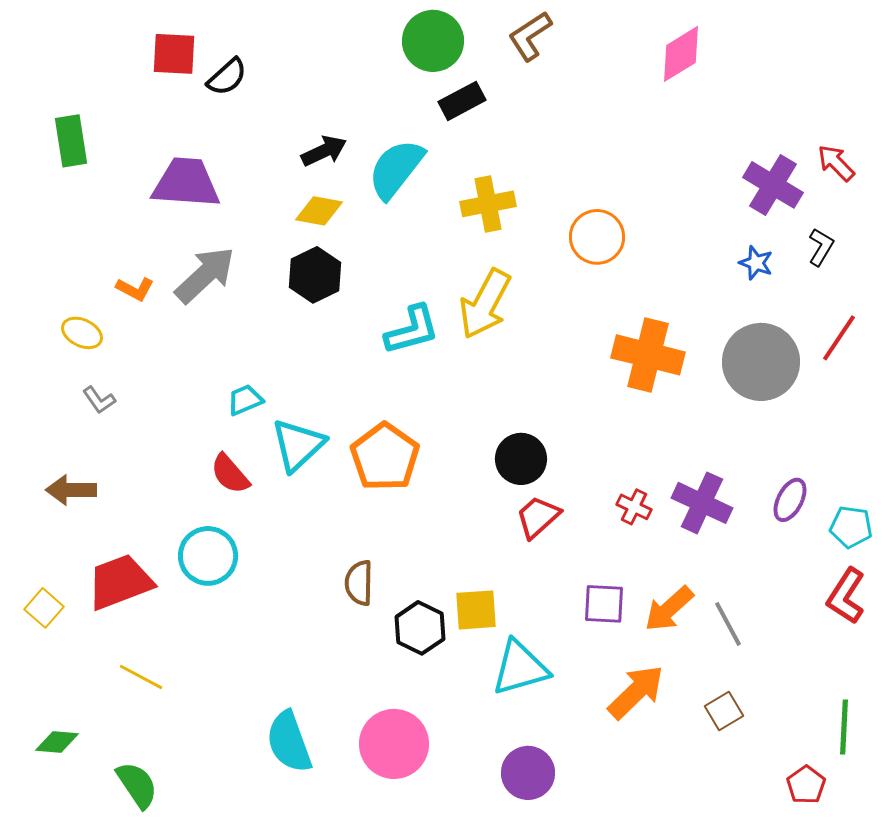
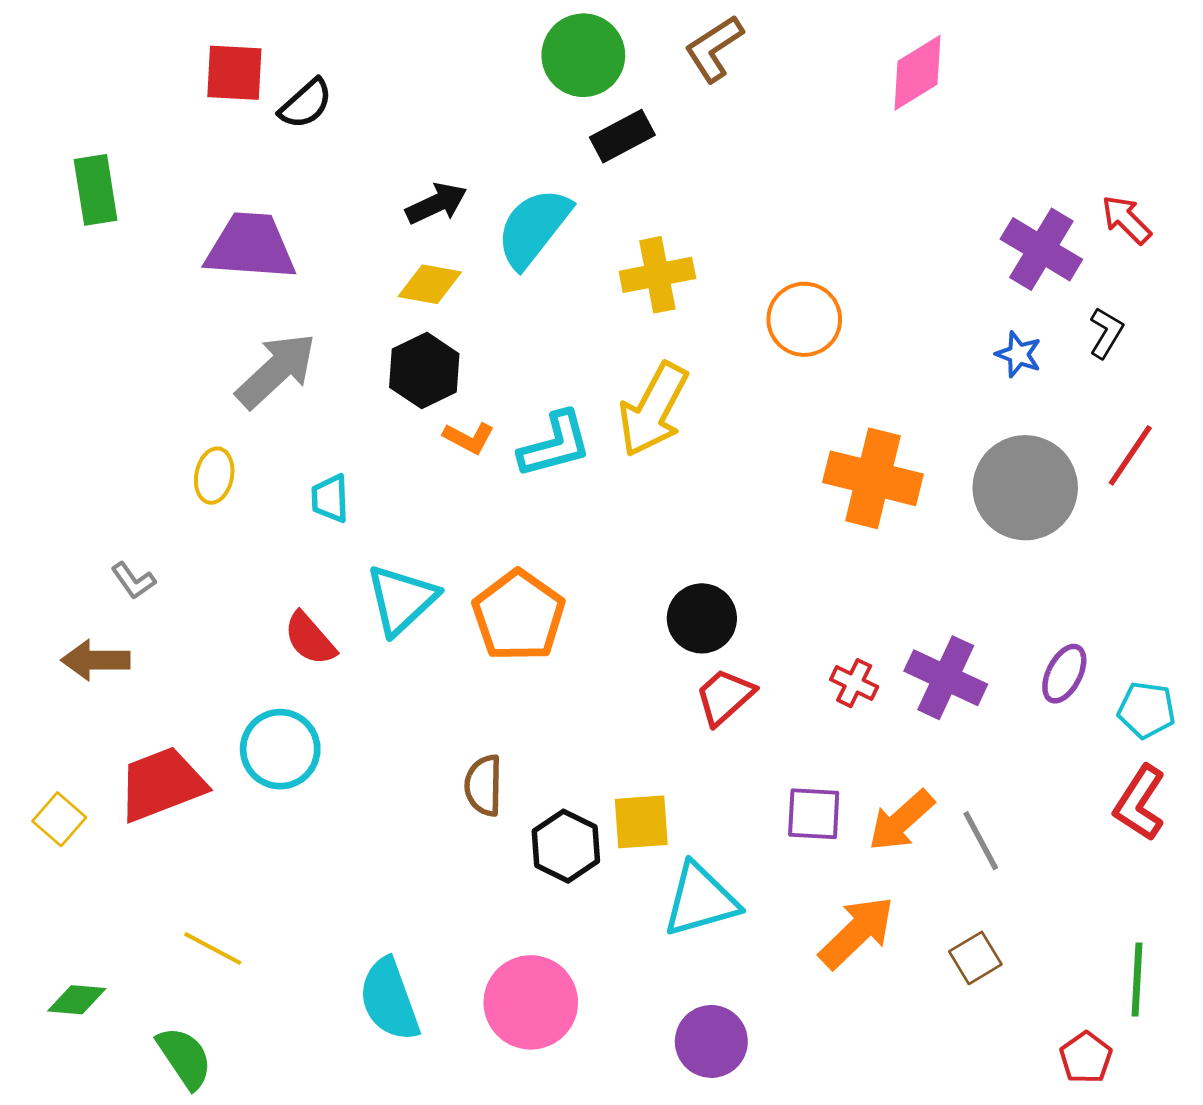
orange L-shape: (135, 289) -> (469, 438), moved
yellow ellipse: (82, 333) -> (214, 476), moved, turned 75
gray L-shape: (99, 400) -> (133, 581), moved
cyan trapezoid: (245, 400) -> (330, 499), moved, turned -69
yellow line: (141, 677) -> (213, 948), moved

